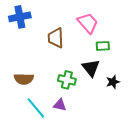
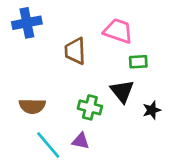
pink trapezoid: (88, 23) -> (118, 31), turned -30

